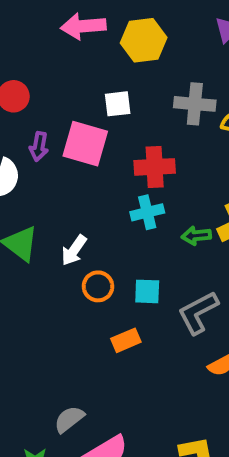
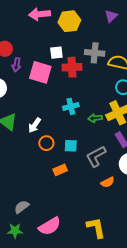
purple arrow: (39, 146) -> (16, 65), moved
red cross: (155, 167) -> (72, 67), moved
gray semicircle: (69, 419) -> (22, 207), moved

